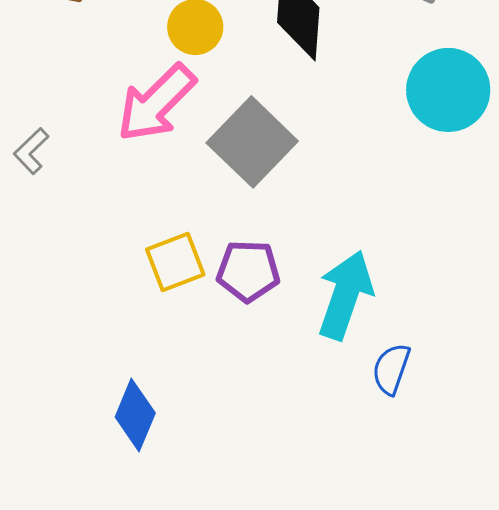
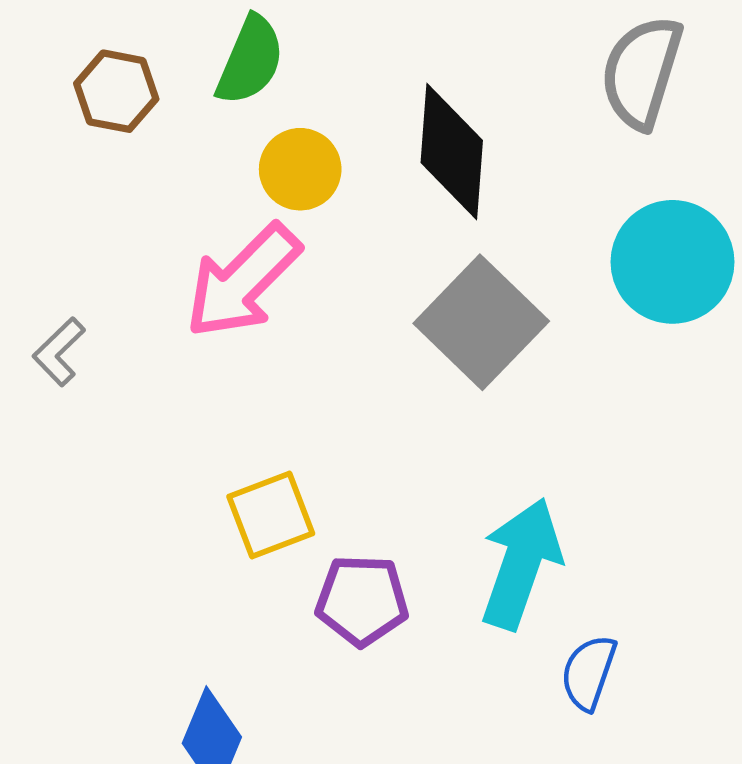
gray square: (252, 142) -> (481, 322), moved
purple pentagon: (248, 271) -> (362, 600), moved

